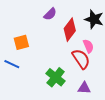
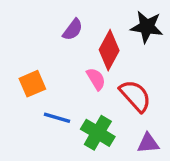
pink semicircle: (88, 46) -> (96, 79), moved
blue line: (12, 64) -> (57, 118), moved

